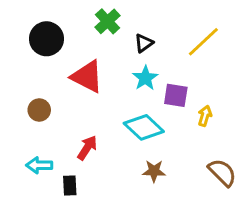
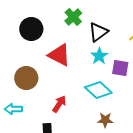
black triangle: (144, 43) -> (98, 32), size x1.5
brown circle: (39, 110) -> (26, 78), size x1.5
cyan arrow: (39, 165) -> (13, 109), moved

